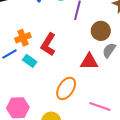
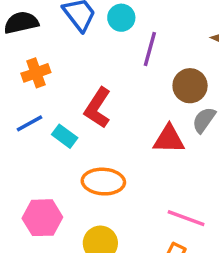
orange cross: (23, 38) -> (36, 73), moved
orange ellipse: (66, 88) -> (103, 182), moved, turned 60

